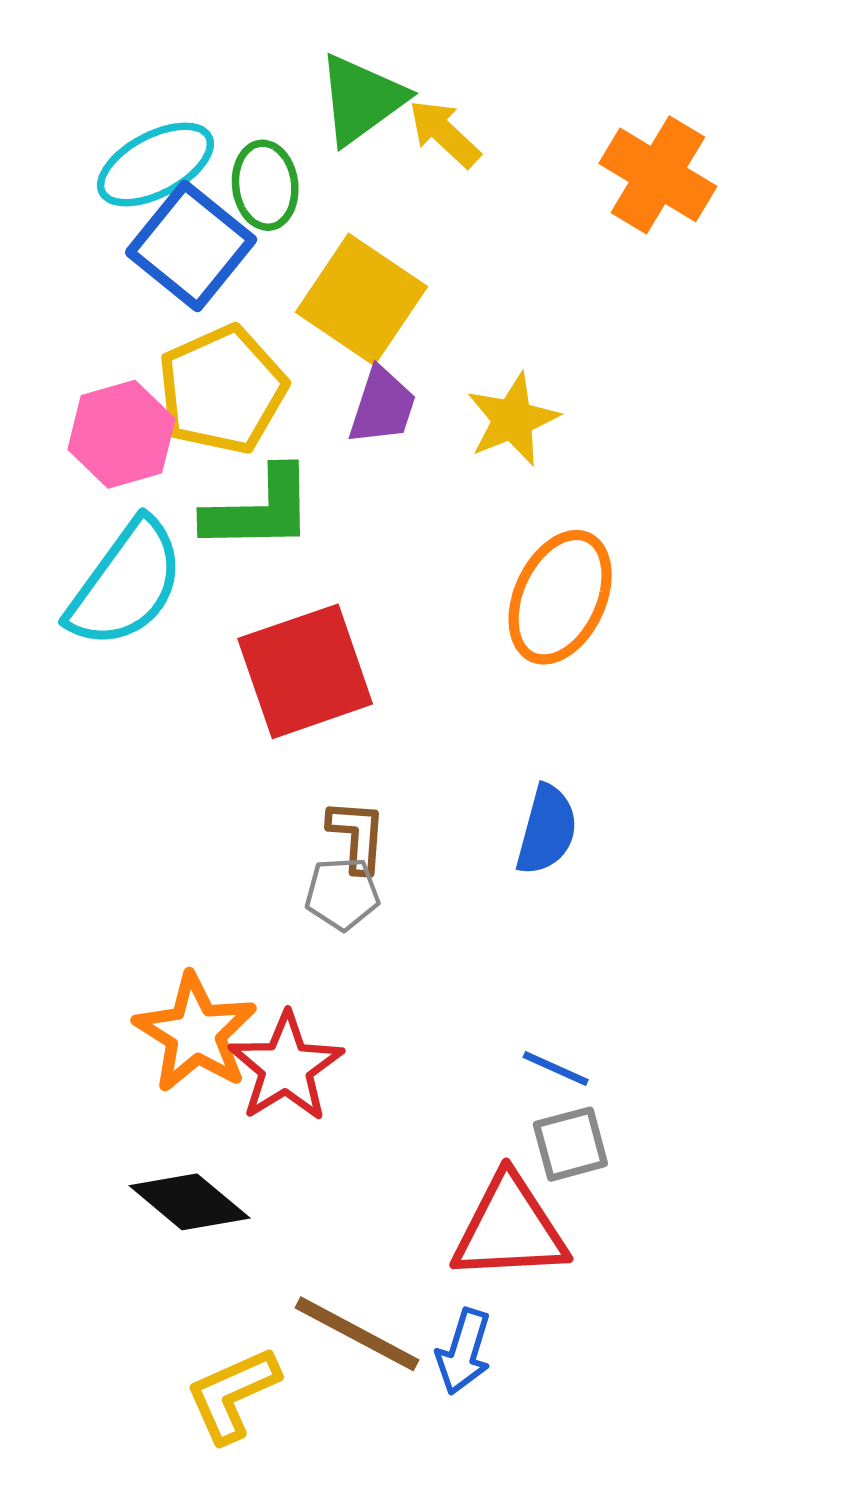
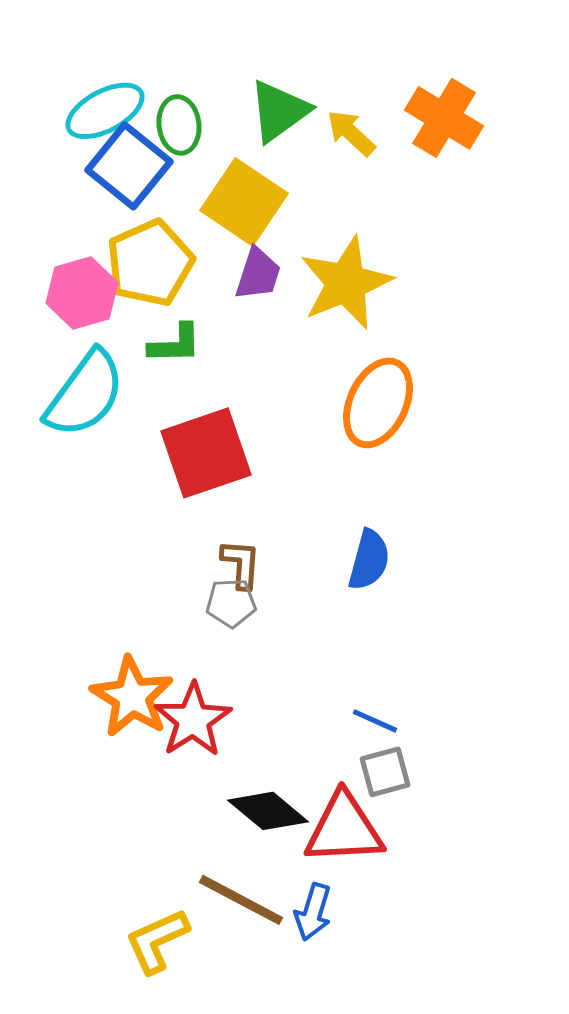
green triangle: (361, 99) -> (279, 111), moved
yellow arrow: (444, 133) -> (351, 133), moved
yellow star: (513, 419) -> (346, 283), size x1.5
green L-shape: (259, 510) -> (175, 344), size x0.7
black diamond: (190, 1202) -> (268, 811), moved

